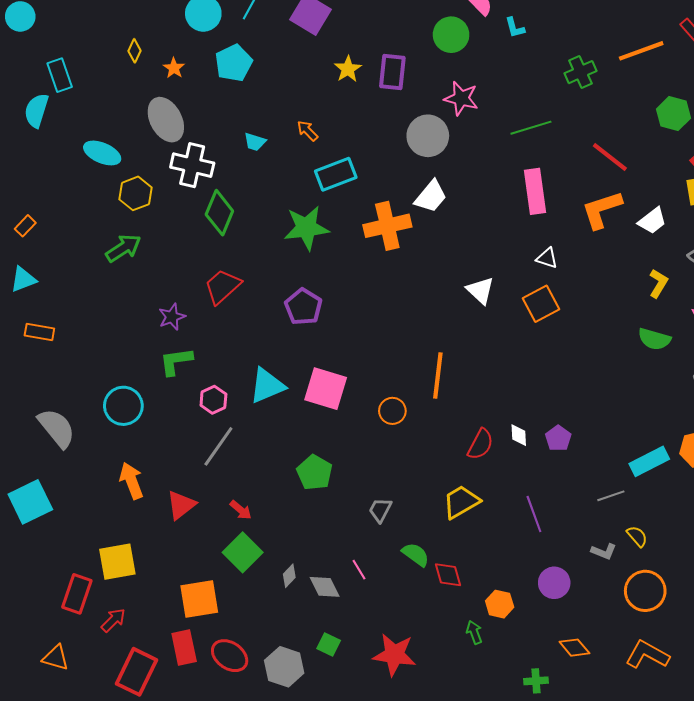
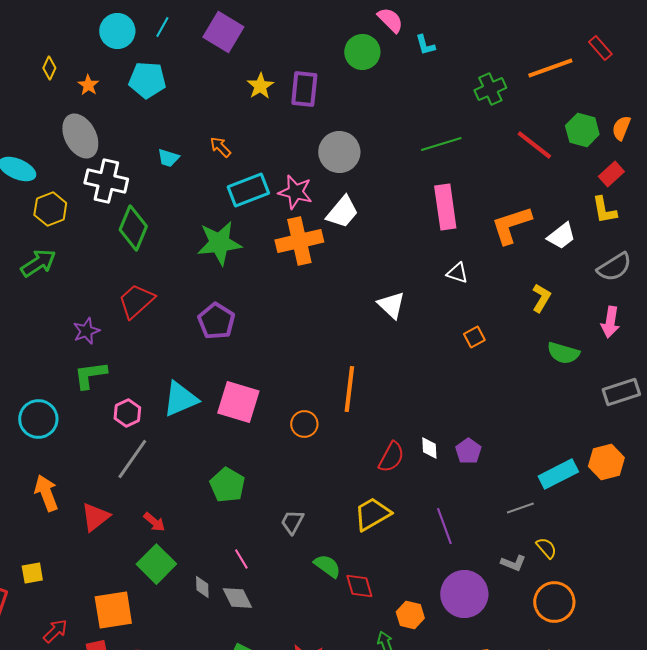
cyan pentagon: (234, 63) -> (147, 80), turned 30
pink star: (461, 98) -> (295, 192), moved
red line: (610, 157) -> (534, 145), moved
yellow L-shape: (658, 283) -> (541, 298), moved
orange square: (541, 304) -> (474, 337), moved, size x0.6
yellow square: (117, 562) -> (32, 573), size x0.6
pink line: (359, 570) -> (241, 559), moved
gray diamond: (289, 576) -> (202, 587), turned -45
purple circle: (554, 583) -> (464, 594), size x1.5
red arrow: (113, 620) -> (55, 631), moved

